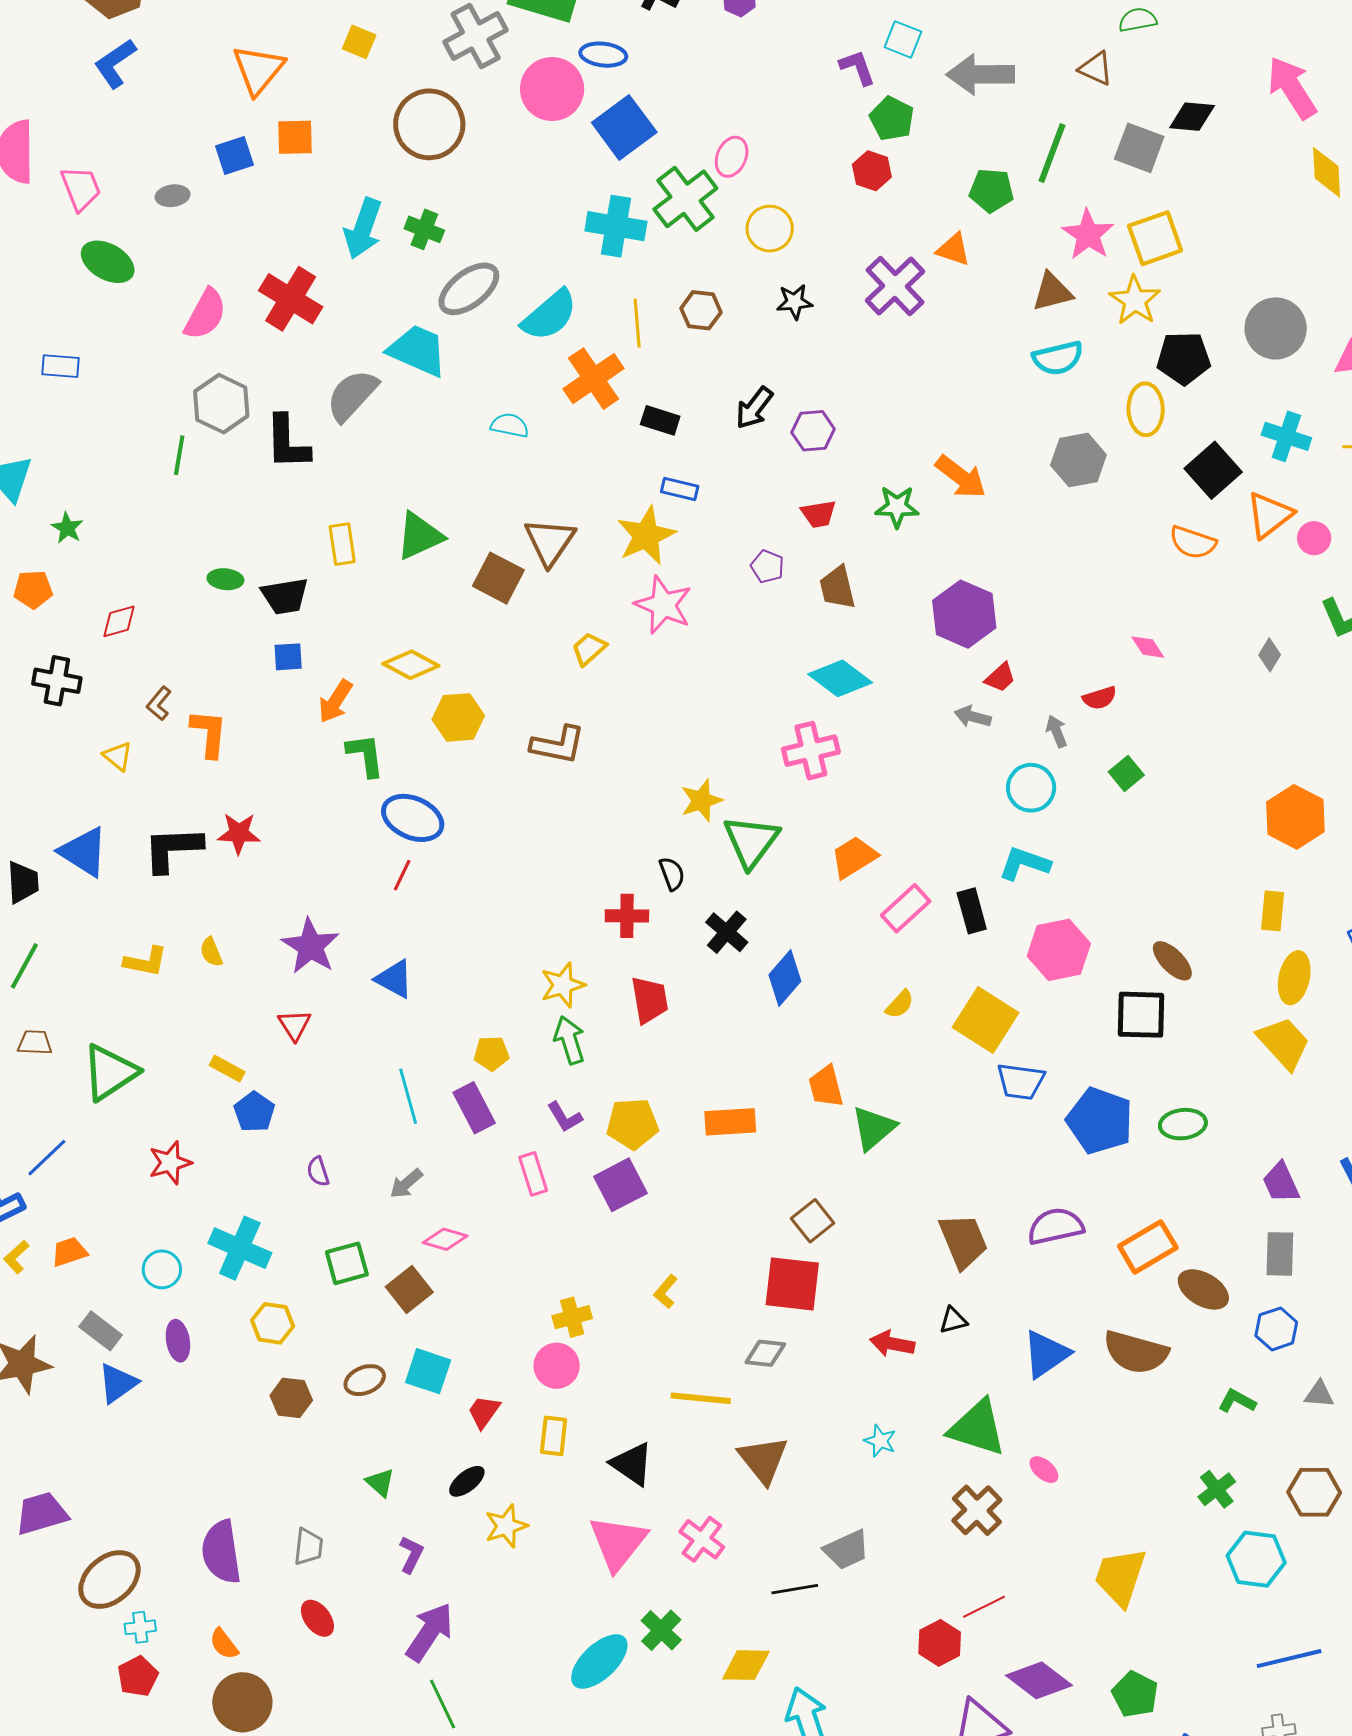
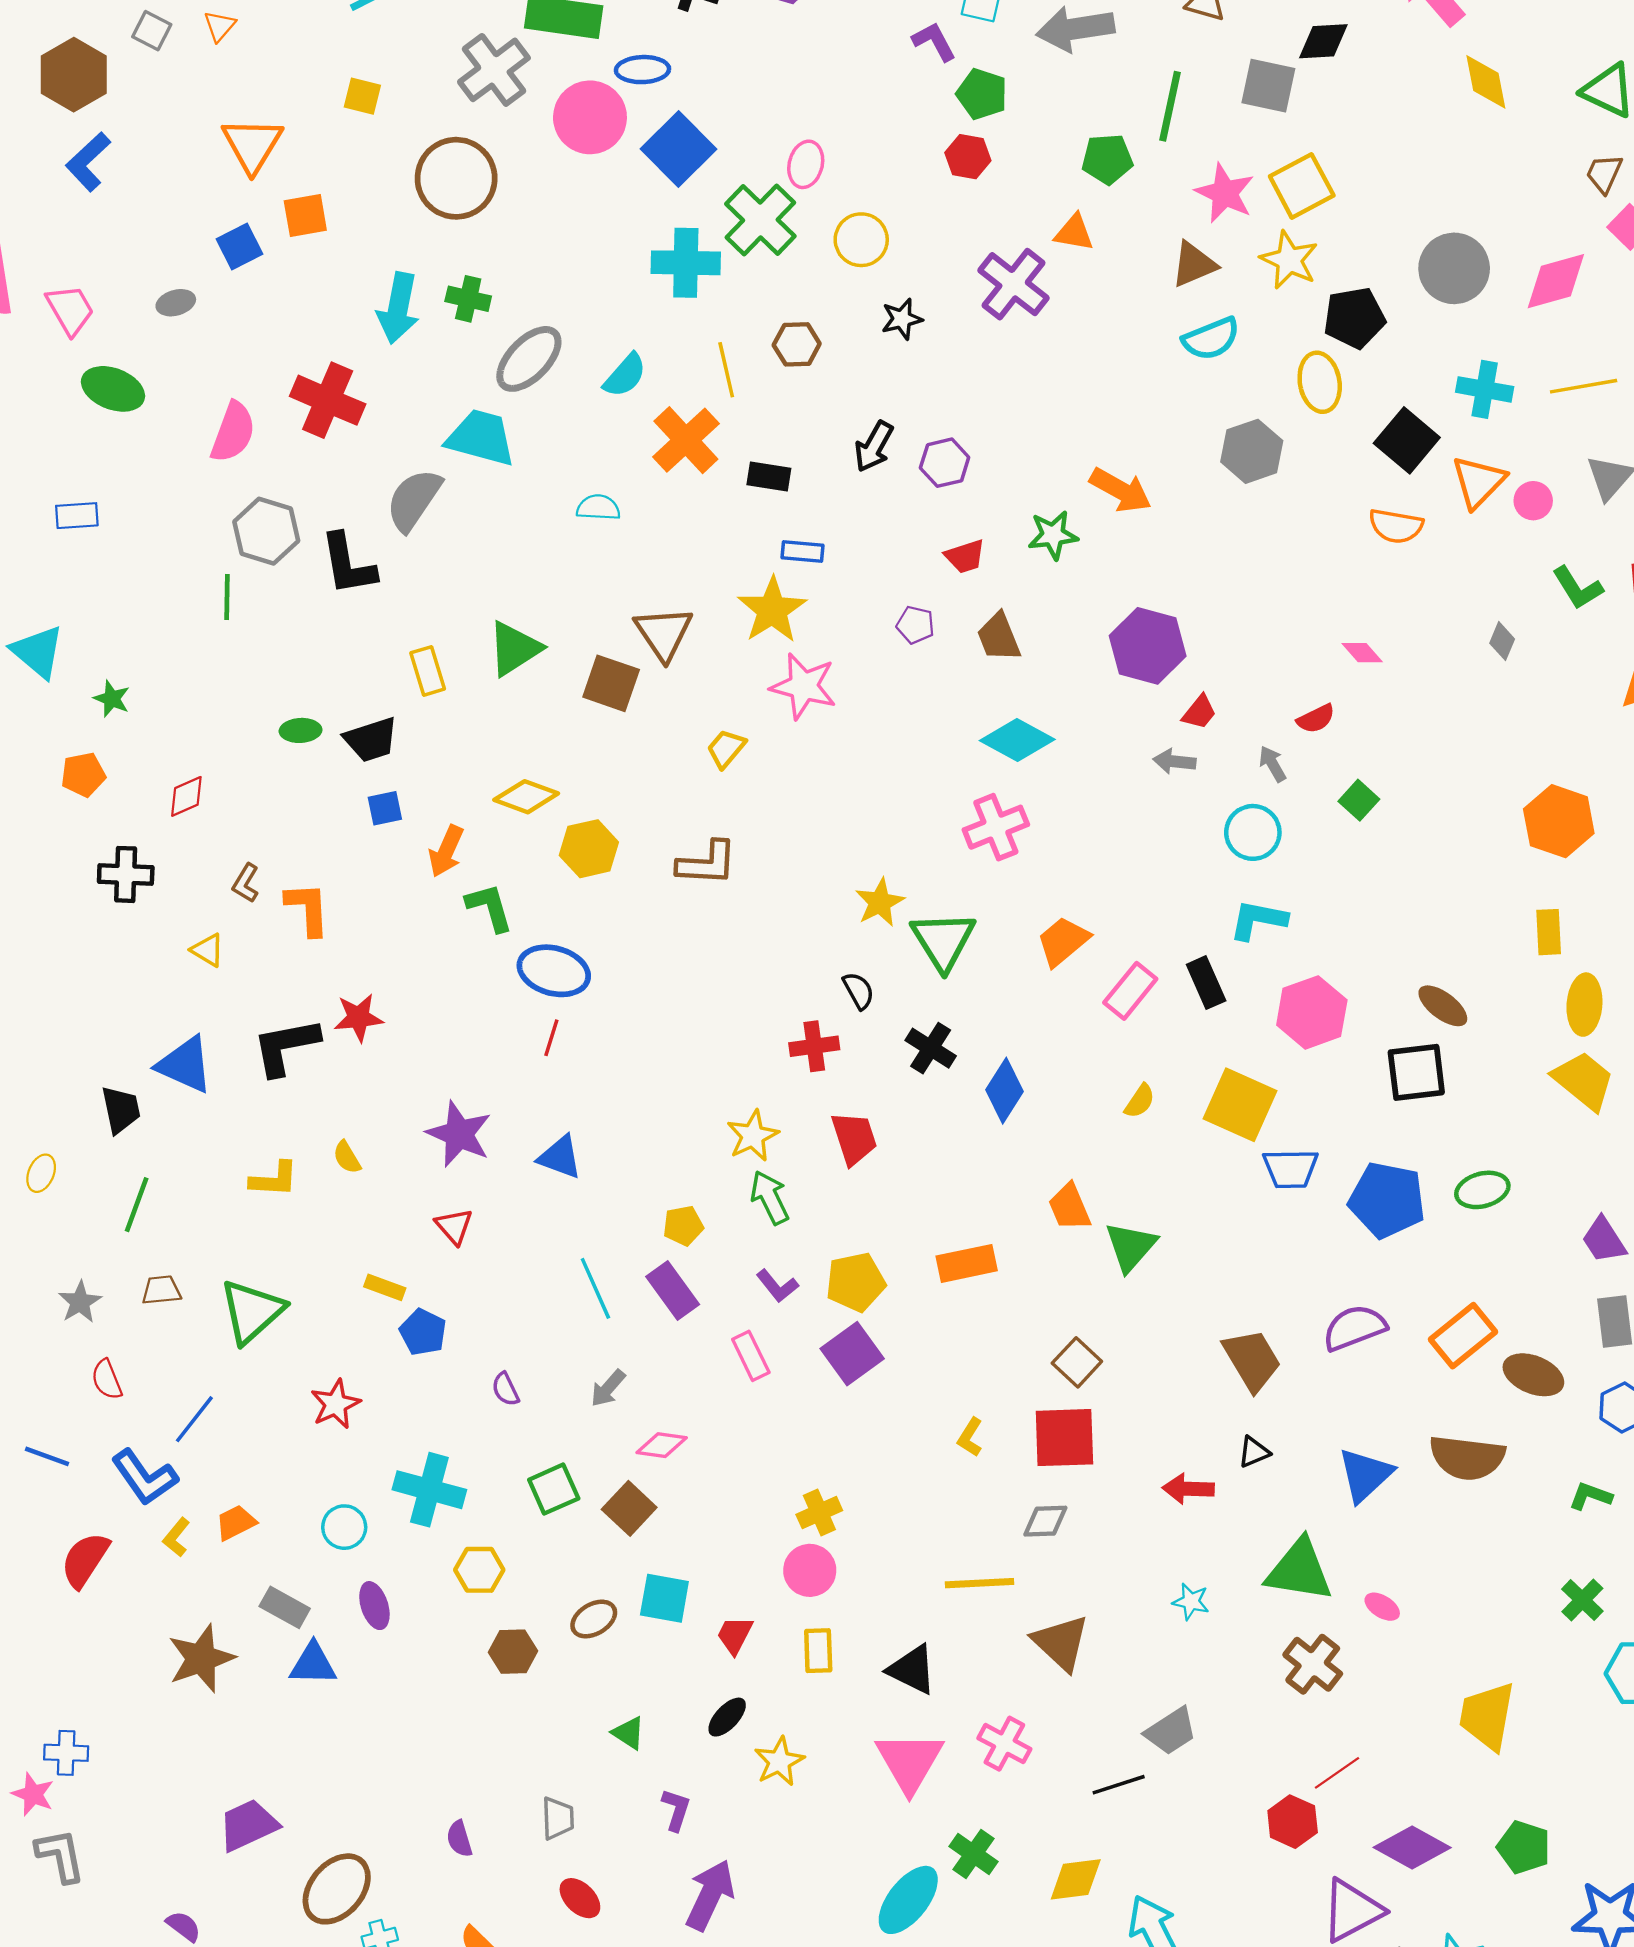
cyan semicircle: (549, 315) -> (625, 375), size x0.7
yellow L-shape: (666, 1292) -> (970, 1437), moved
blue triangle: (118, 1383) -> (313, 1664), turned 45
purple semicircle: (221, 1552) -> (459, 1839), size x0.5

